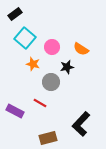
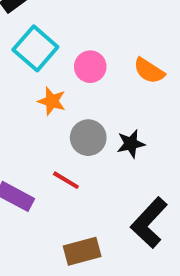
black star: (67, 67) -> (131, 144), moved

